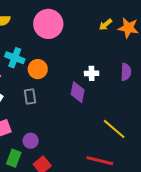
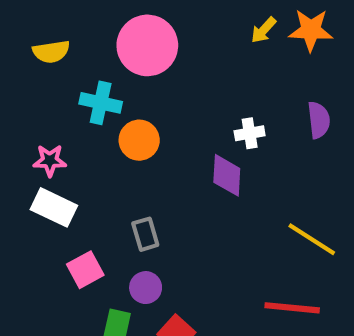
cyan cross: (15, 58) -> (101, 103), moved
gray rectangle: (30, 96) -> (145, 234), moved

